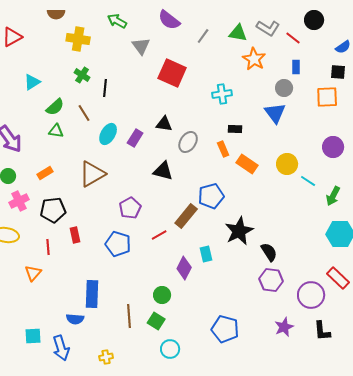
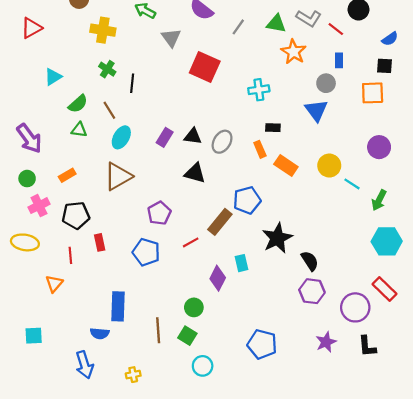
black triangle: (164, 124) -> (193, 136), moved
cyan ellipse: (108, 134) -> (121, 137), moved
cyan square: (33, 336) -> (34, 336), moved

